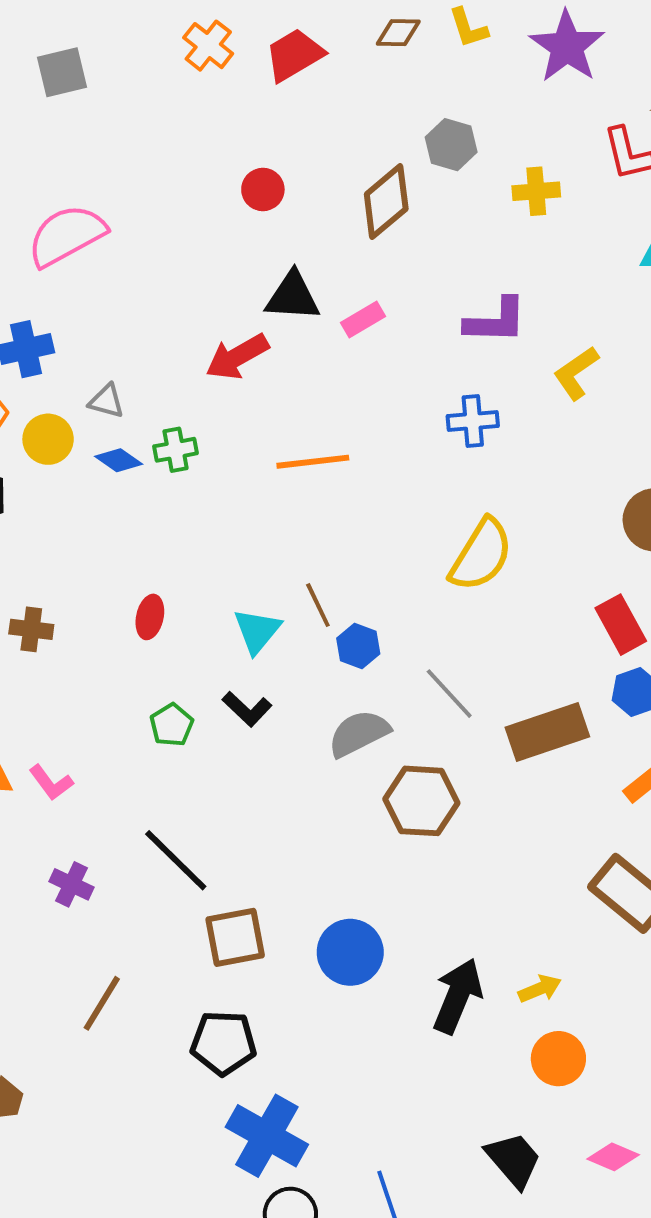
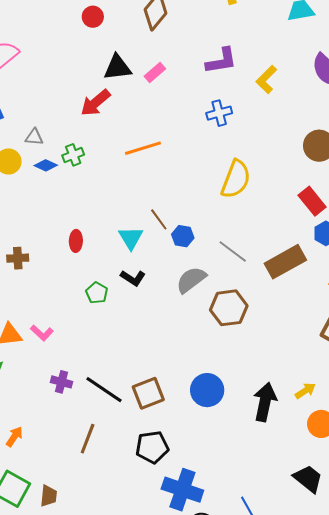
black line: (176, 860) -> (104, 390), moved

